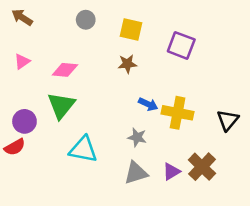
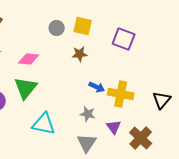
gray circle: (86, 20) -> (57, 28), moved
purple triangle: (171, 172) -> (114, 127), moved, turned -35
gray triangle: (136, 173) -> (87, 143), turned -40

